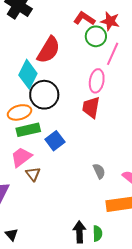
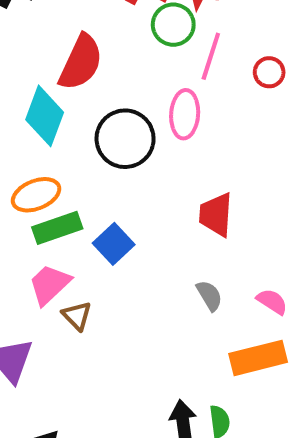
black circle: (44, 95) -> (125, 139), moved
red trapezoid: (91, 107) -> (216, 215), moved

